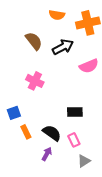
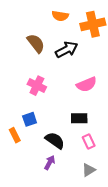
pink semicircle: (89, 66) -> (87, 84), moved
blue square: (14, 113) -> (30, 119), moved
orange rectangle: (26, 132) -> (15, 135), moved
pink rectangle: (74, 140) -> (89, 141), moved

